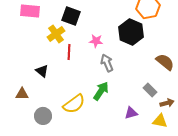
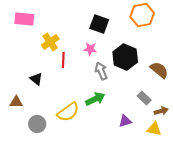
black square: (71, 16) -> (99, 24), moved
black hexagon: (131, 32) -> (125, 57), moved
green arrow: (101, 91) -> (95, 99), turned 30

